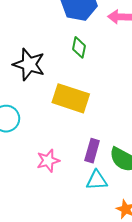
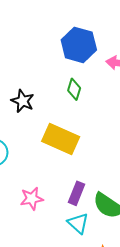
black star: (29, 64) -> (23, 101), size x0.7
cyan triangle: (97, 180) -> (78, 223), turned 40

